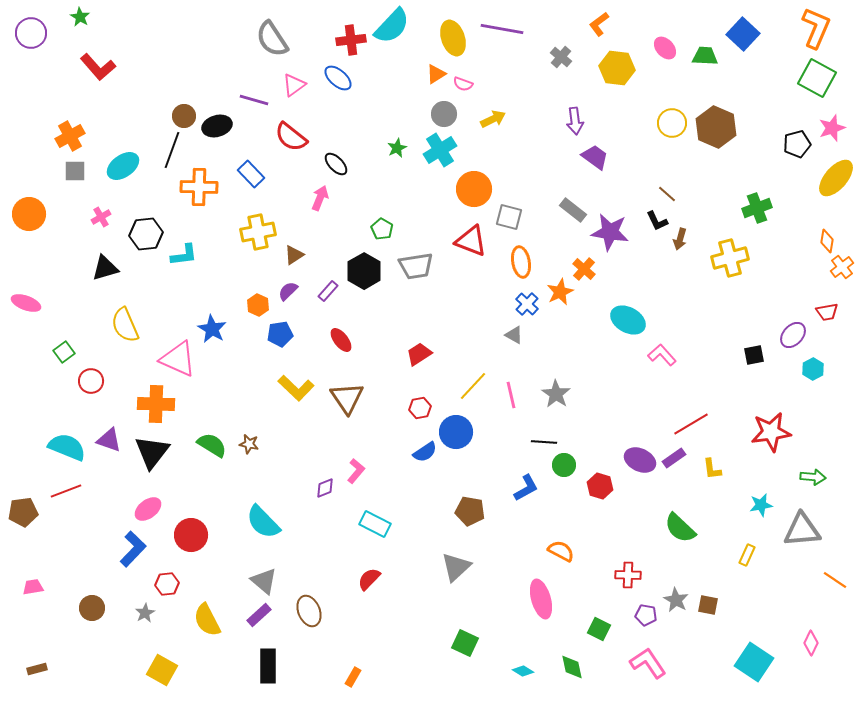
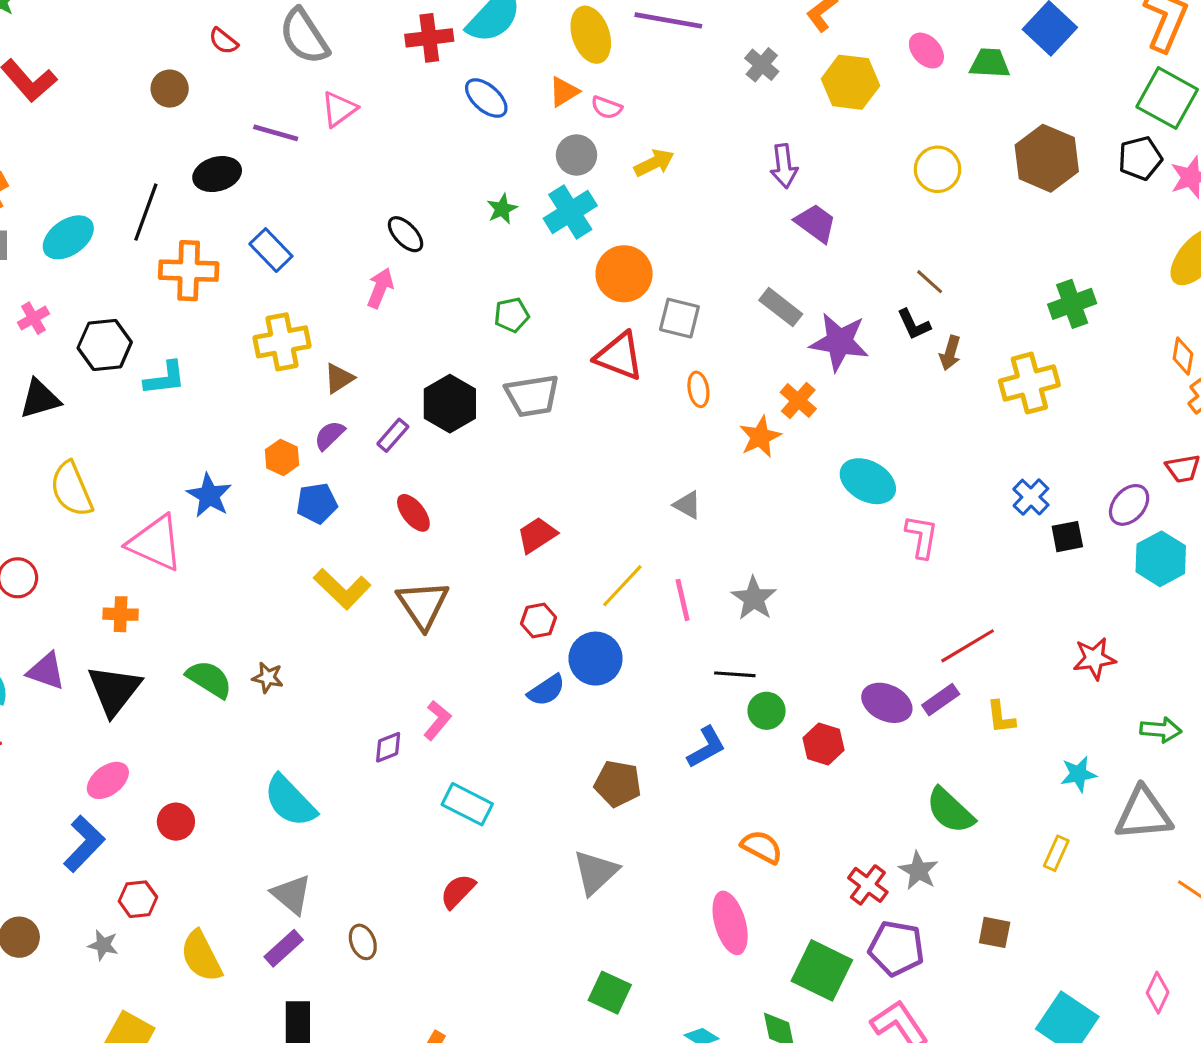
blue ellipse: (338, 78) -> (486, 98), moved
brown circle: (184, 116) -> (170, 89), moved
brown hexagon: (716, 127) -> (1047, 158), moved
red semicircle: (291, 137) -> (223, 41), moved, size x0.6
black pentagon: (797, 144) -> (1140, 158), moved
green pentagon: (382, 229) -> (512, 315), moved, turned 30
orange ellipse: (521, 262) -> (698, 389), size x0.7
blue cross: (527, 304) -> (1031, 497), moved
pink L-shape: (662, 355) -> (922, 537), turned 52
cyan hexagon: (813, 369) -> (1161, 559), size x1.5
orange cross: (156, 404) -> (121, 614), size x0.6
red star: (771, 432) -> (1094, 659), size x0.7
red circle: (191, 535) -> (176, 822), size x0.7
red cross: (628, 575) -> (868, 885), turned 35
gray star: (676, 600) -> (919, 871), moved
brown ellipse: (309, 611) -> (363, 942), size x0.7
gray star: (145, 613) -> (103, 945), turned -30
purple pentagon: (646, 615) -> (896, 948), size x1.6
green square: (599, 629) -> (822, 970), size x1.6

